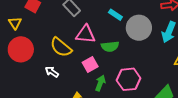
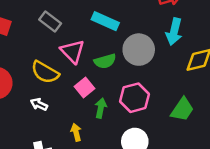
cyan rectangle: (115, 15) -> (105, 21), size x1.5
gray circle: (139, 28) -> (139, 50), moved
pink triangle: (86, 34) -> (73, 51), turned 50

